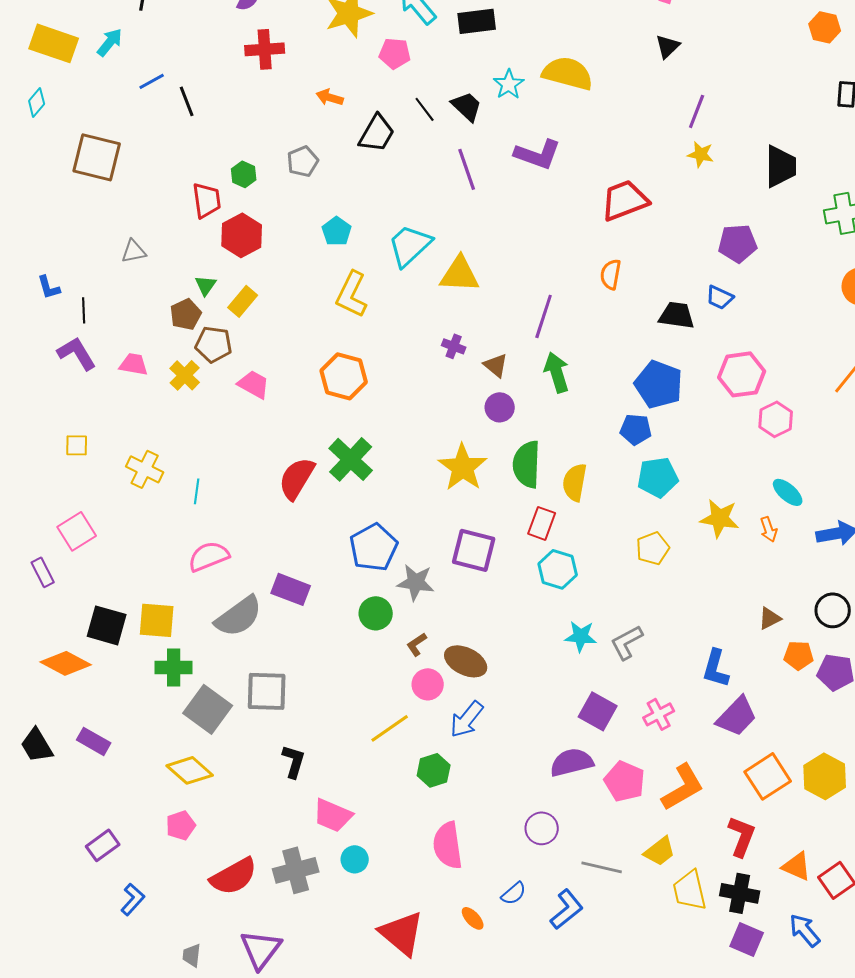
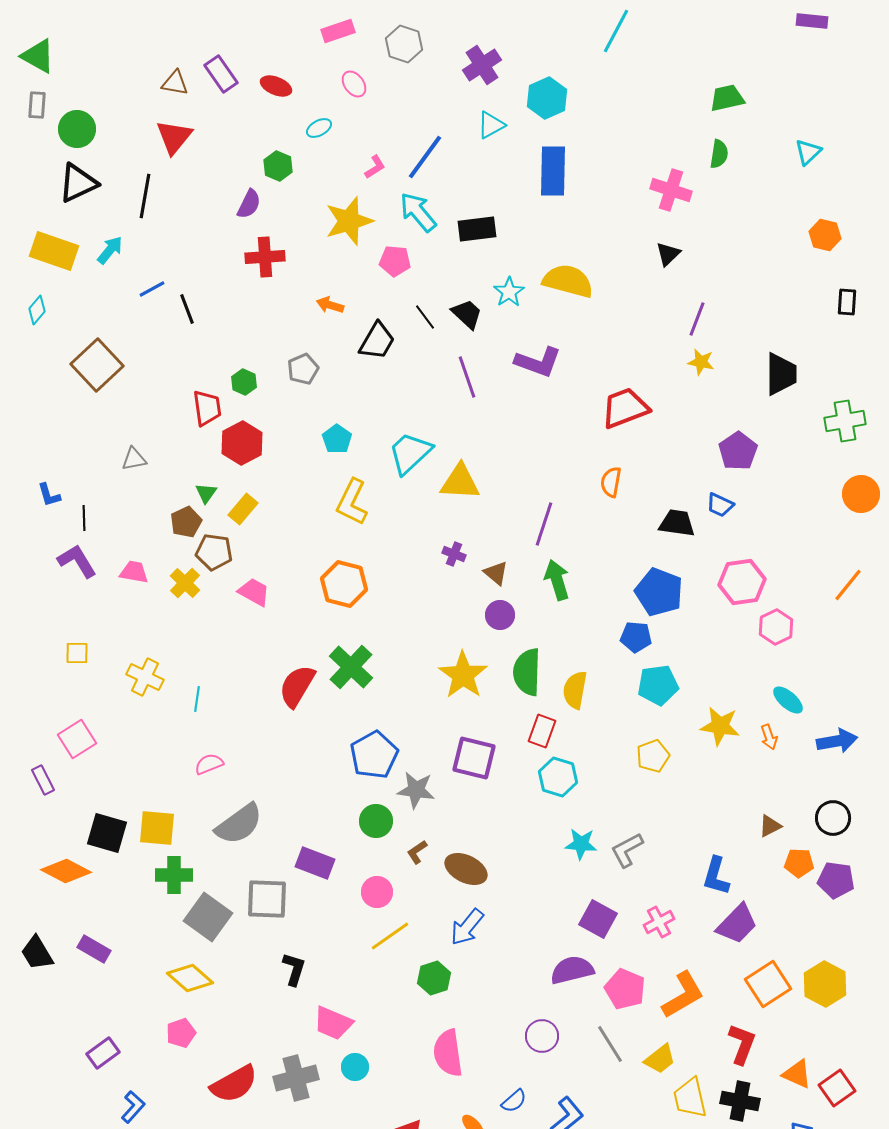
brown square: (97, 157) -> (97, 365), turned 33
purple pentagon: (738, 243) -> (738, 451), turned -30
pink semicircle: (209, 556) -> (209, 764), size x0.7
purple rectangle: (291, 589) -> (315, 863), moved
pink circle: (428, 684) -> (377, 892), moved
gray line: (602, 867) -> (610, 1044), moved, turned 45

